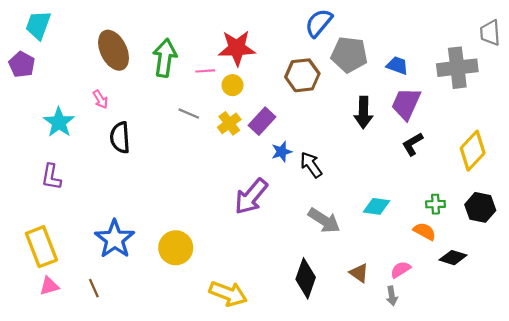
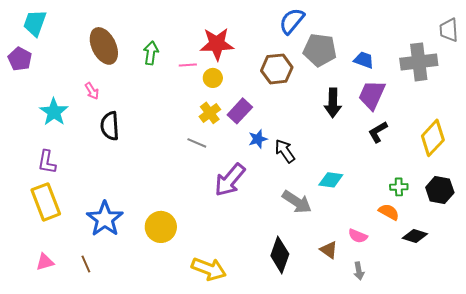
green arrow: (165, 58) -> (151, 53), size x0.7
gray line: (189, 114) -> (197, 143), moved
cyan diamond: (377, 206) -> (331, 180), moved
yellow rectangle: (41, 247) -> (46, 202), moved
pink semicircle: (401, 270) -> (358, 236), moved, turned -126

